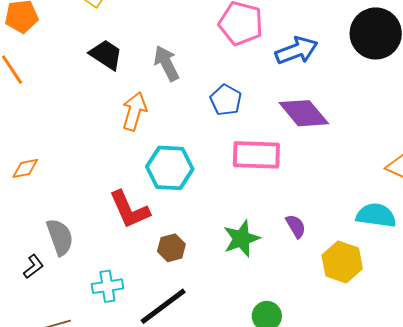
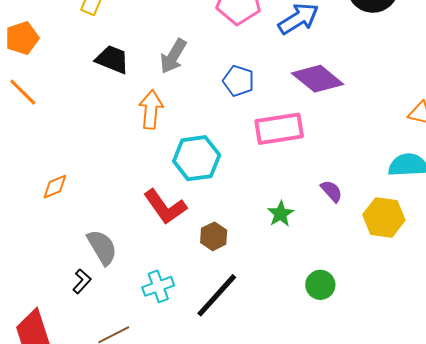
gray arrow: (166, 63) -> (173, 56), turned -111
green star: (241, 239) -> (281, 214), size x0.7

